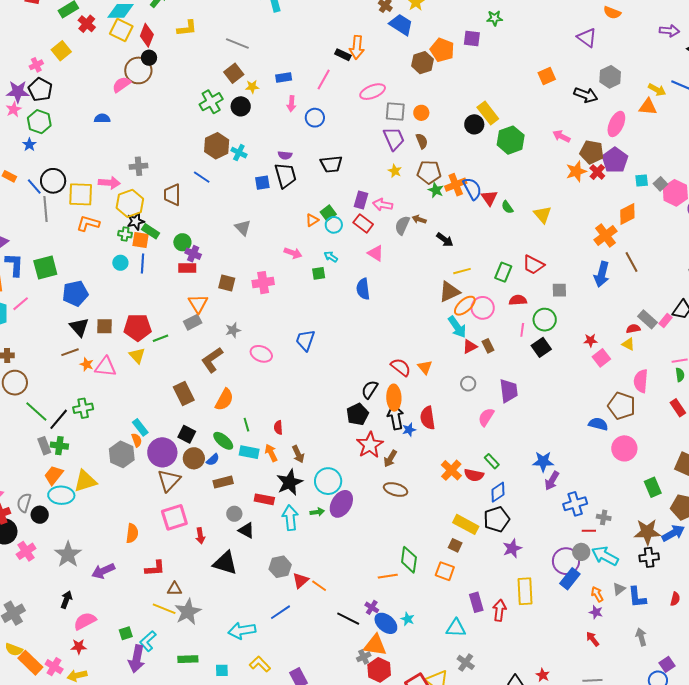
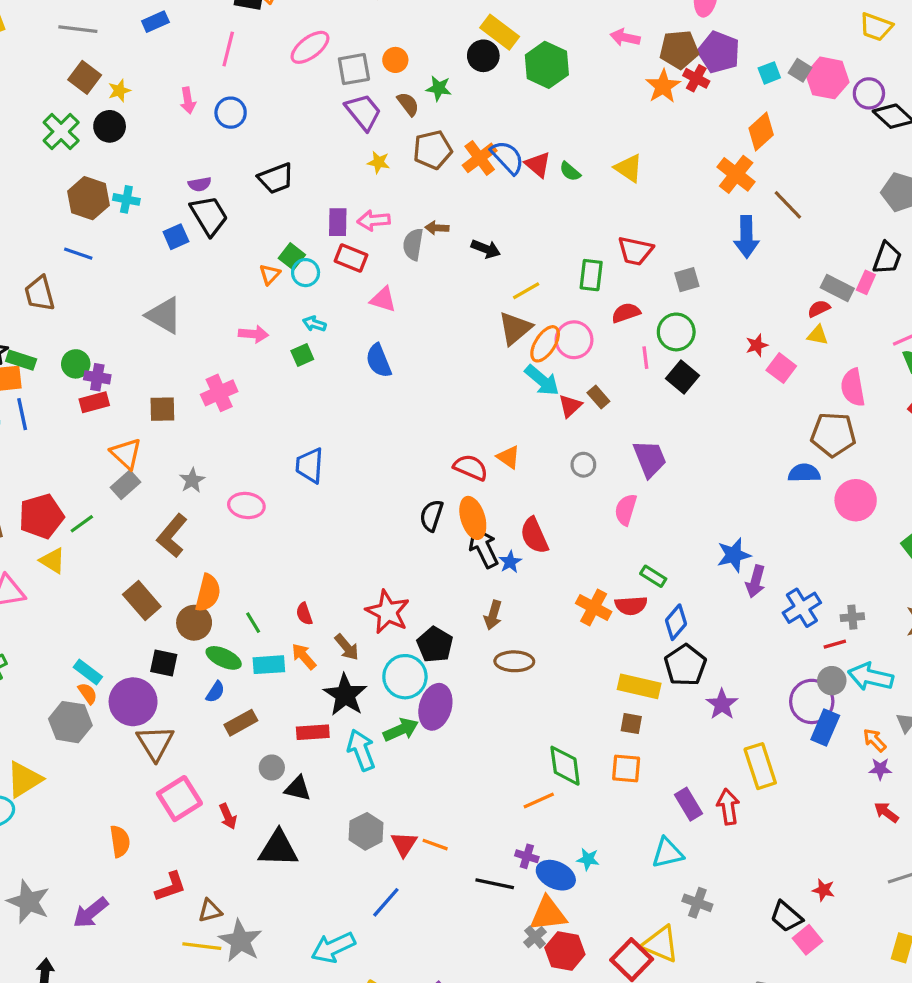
blue rectangle: (284, 77) -> (155, 22), moved
green star: (436, 190) -> (439, 88), moved
gray triangle: (243, 228) -> (164, 315), size x1.4
black pentagon: (358, 414) -> (435, 645), moved
red star: (370, 445) -> (388, 612), moved
brown circle: (194, 458) -> (194, 623), moved
green arrow: (317, 512) -> (401, 730), size x1.5

